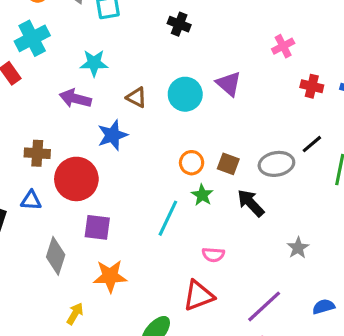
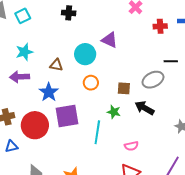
black line: (312, 144) -> (171, 61), turned 56
orange circle: (192, 163) -> (91, 83), moved
purple square: (97, 227) -> (67, 116), moved, size x1.4

